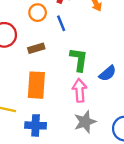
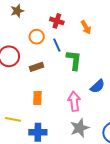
green L-shape: (79, 60) -> (74, 60), moved
orange rectangle: (36, 85) -> (37, 98), size x0.6

